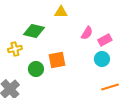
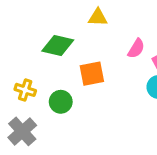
yellow cross: (15, 49) -> (25, 90), moved, turned 32
orange square: (57, 60) -> (92, 74), moved

